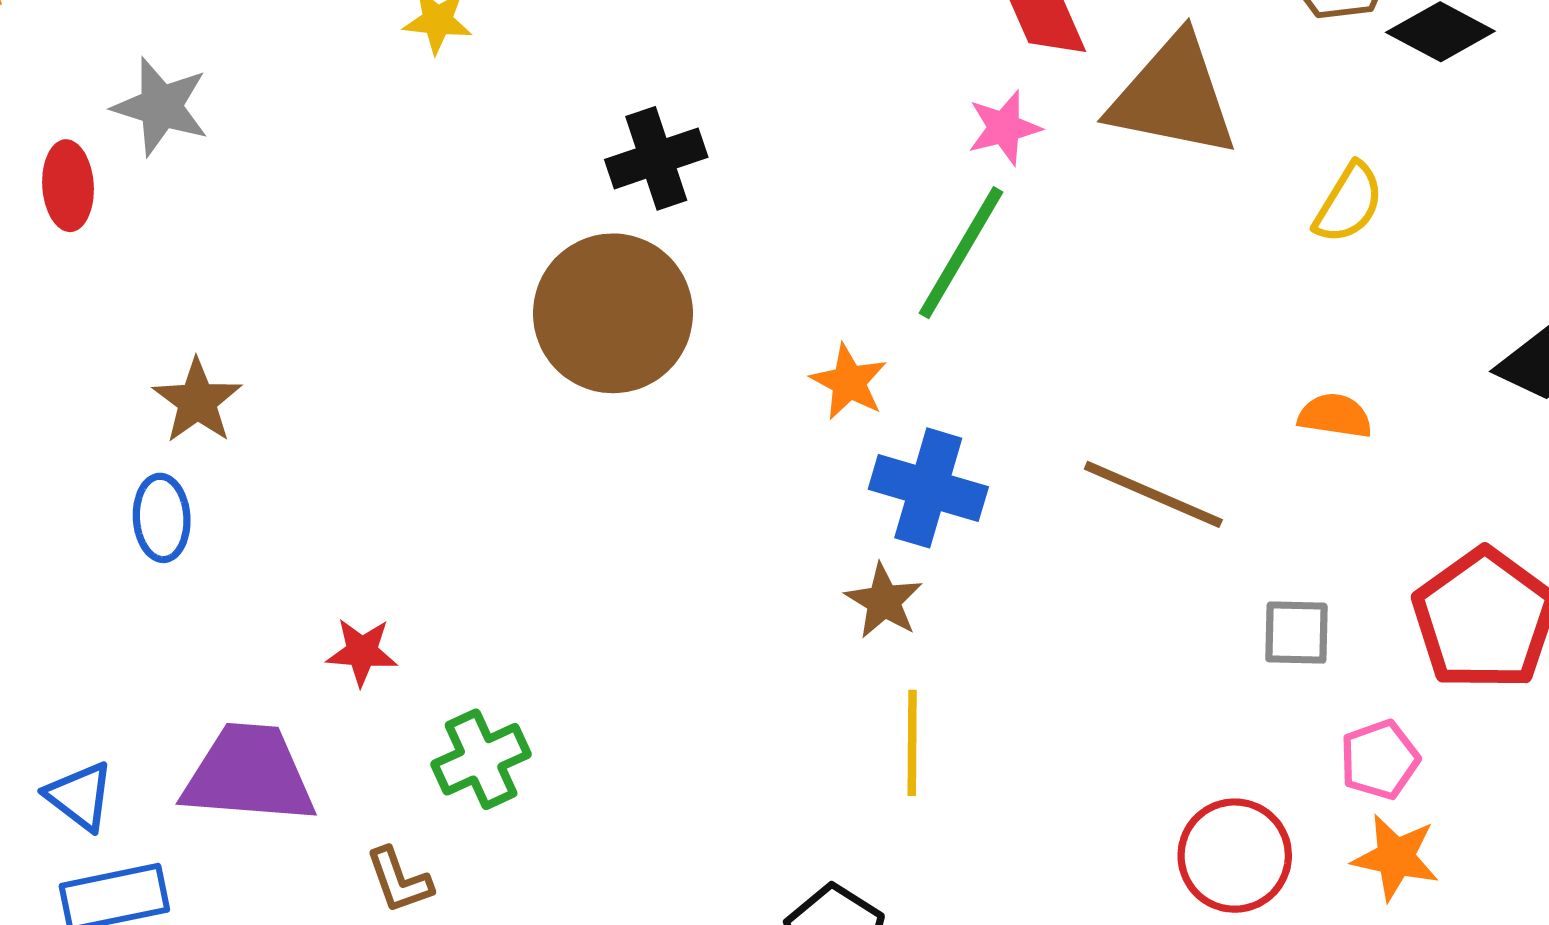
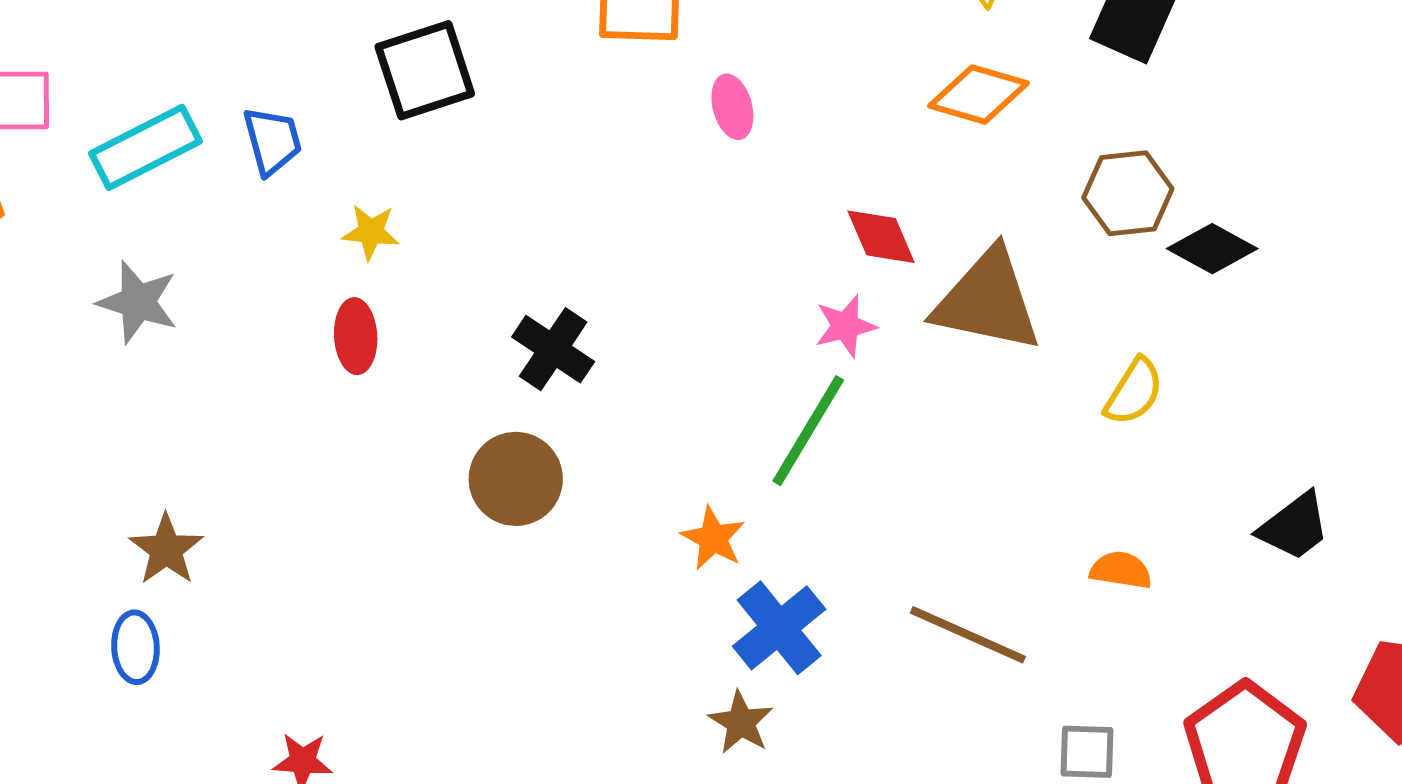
black cross: (656, 158) -> (553, 349), turned -38
red ellipse: (68, 186) -> (356, 336), moved
brown circle: (613, 313) -> (516, 479), size x0.7
blue cross: (928, 488) -> (779, 628), turned 34

